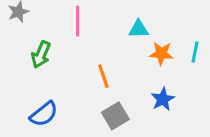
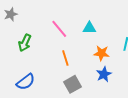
pink line: (78, 21) -> (59, 29), moved, turned -42
orange star: (161, 53) -> (102, 53), moved

